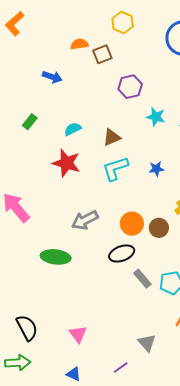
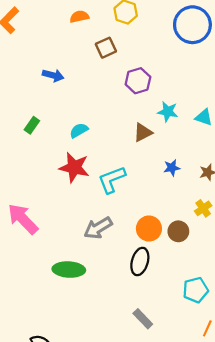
orange semicircle: (79, 44) -> (79, 17), moved
brown triangle: (112, 137) -> (143, 132), moved
cyan L-shape: (115, 168) -> (112, 180), moved
black ellipse: (122, 253) -> (140, 261), turned -50
gray rectangle: (142, 279) -> (143, 319), moved

